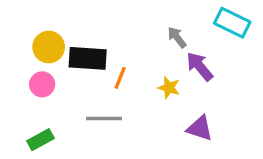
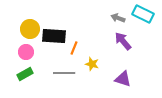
gray arrow: (177, 37) -> (118, 18), moved, turned -32
yellow star: (169, 88) -> (92, 64), moved
green rectangle: (41, 140) -> (25, 74), moved

